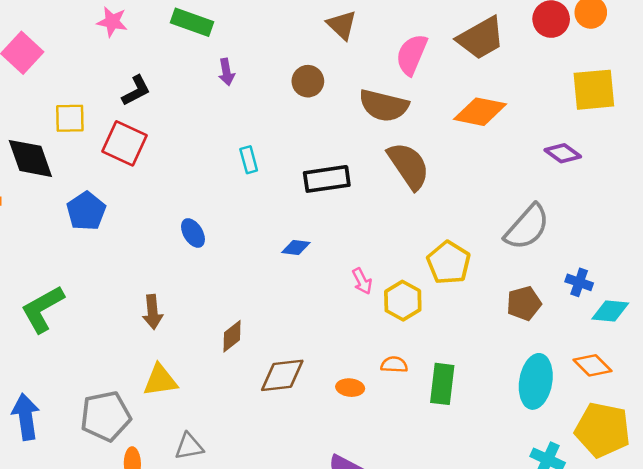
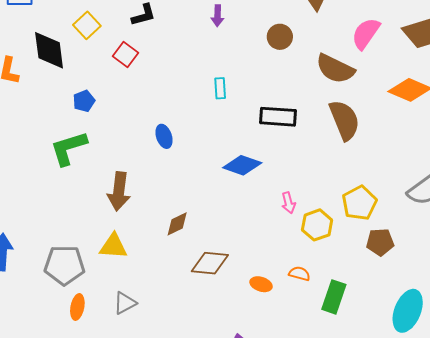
yellow square: (70, 118) -> (87, 25), turned 36
red square: (125, 143) -> (126, 54), size x0.7
blue pentagon: (86, 211) -> (84, 101), size x0.7
blue diamond: (296, 248) -> (242, 165), size x1.6
brown pentagon: (524, 303) -> (380, 242), moved
green L-shape: (43, 309) -> (69, 148), moved
brown arrow: (152, 312) -> (119, 191), size x1.4
gray triangle: (189, 446) -> (125, 303), turned -30

